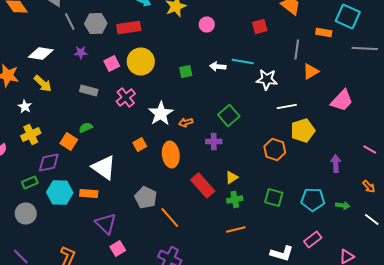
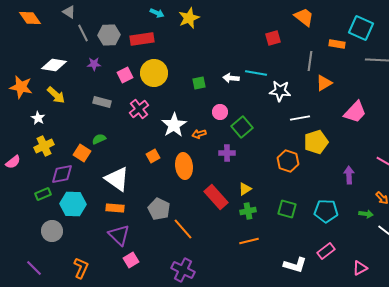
pink circle: (207, 24) -> (220, 112), moved
orange rectangle: (89, 194) -> (115, 208), moved
green arrow: (343, 206) -> (366, 214), moved
gray circle: (26, 214) -> (52, 231), moved

